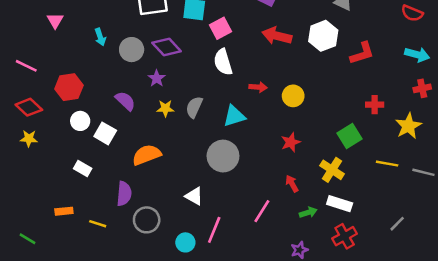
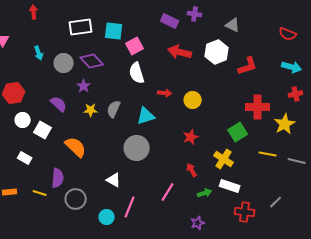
red cross: (375, 105) -> (258, 107), size x1.6
orange semicircle: (147, 155) -> (76, 147), turned 65
yellow line: (98, 224) -> (40, 193), moved
red cross: (345, 236) -> (245, 212), moved, turned 36

